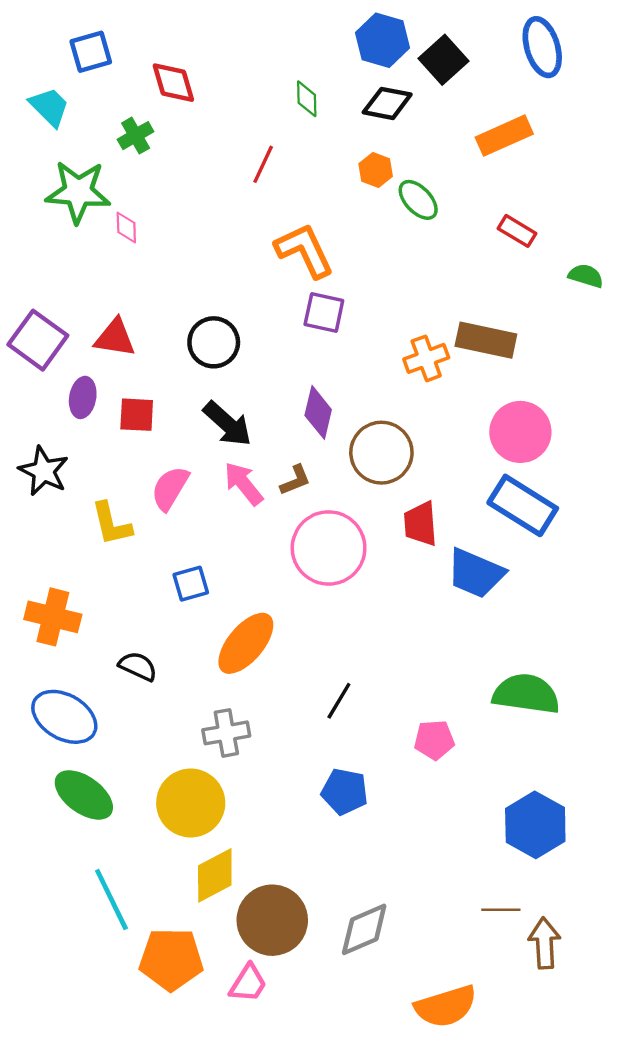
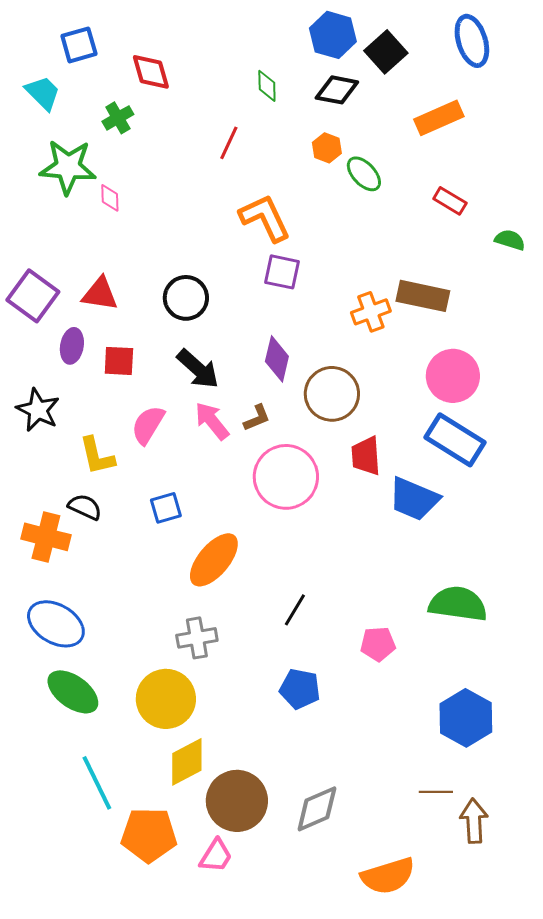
black semicircle: (138, 666) -> (85, 507), moved

